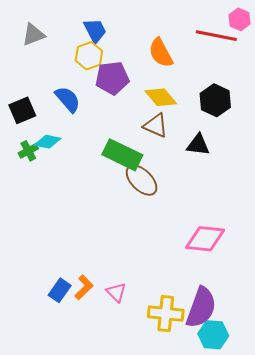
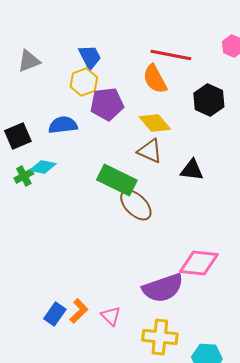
red line: (216, 36) -> (171, 55), moved
blue semicircle: (68, 99) -> (63, 125), turned -56
black hexagon: (215, 100) -> (209, 100), moved
purple semicircle: (201, 307) -> (163, 288), moved, turned 51

